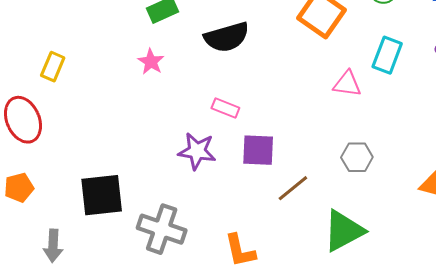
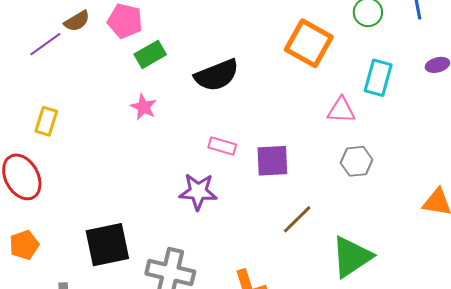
purple square: (258, 150) -> (272, 161), moved
gray hexagon: (357, 157) -> (357, 161), moved

